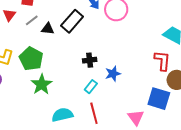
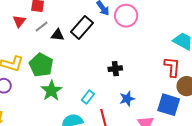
black cross: (90, 60) -> (115, 69), moved
blue star: (113, 74) -> (127, 99), moved
cyan rectangle: (91, 87) -> (88, 97), moved

